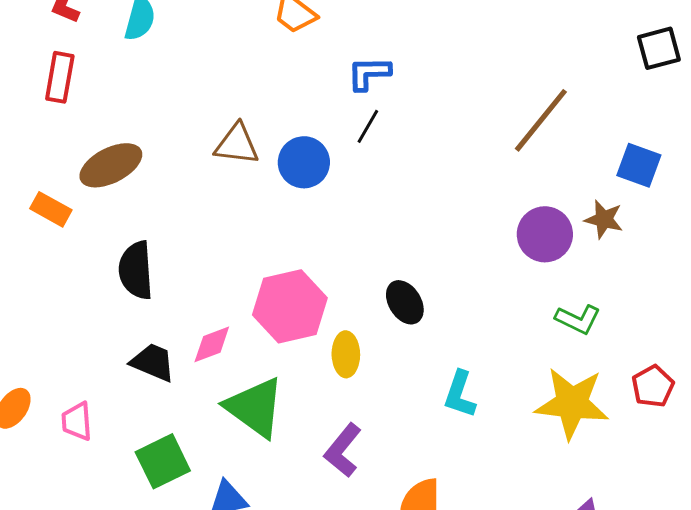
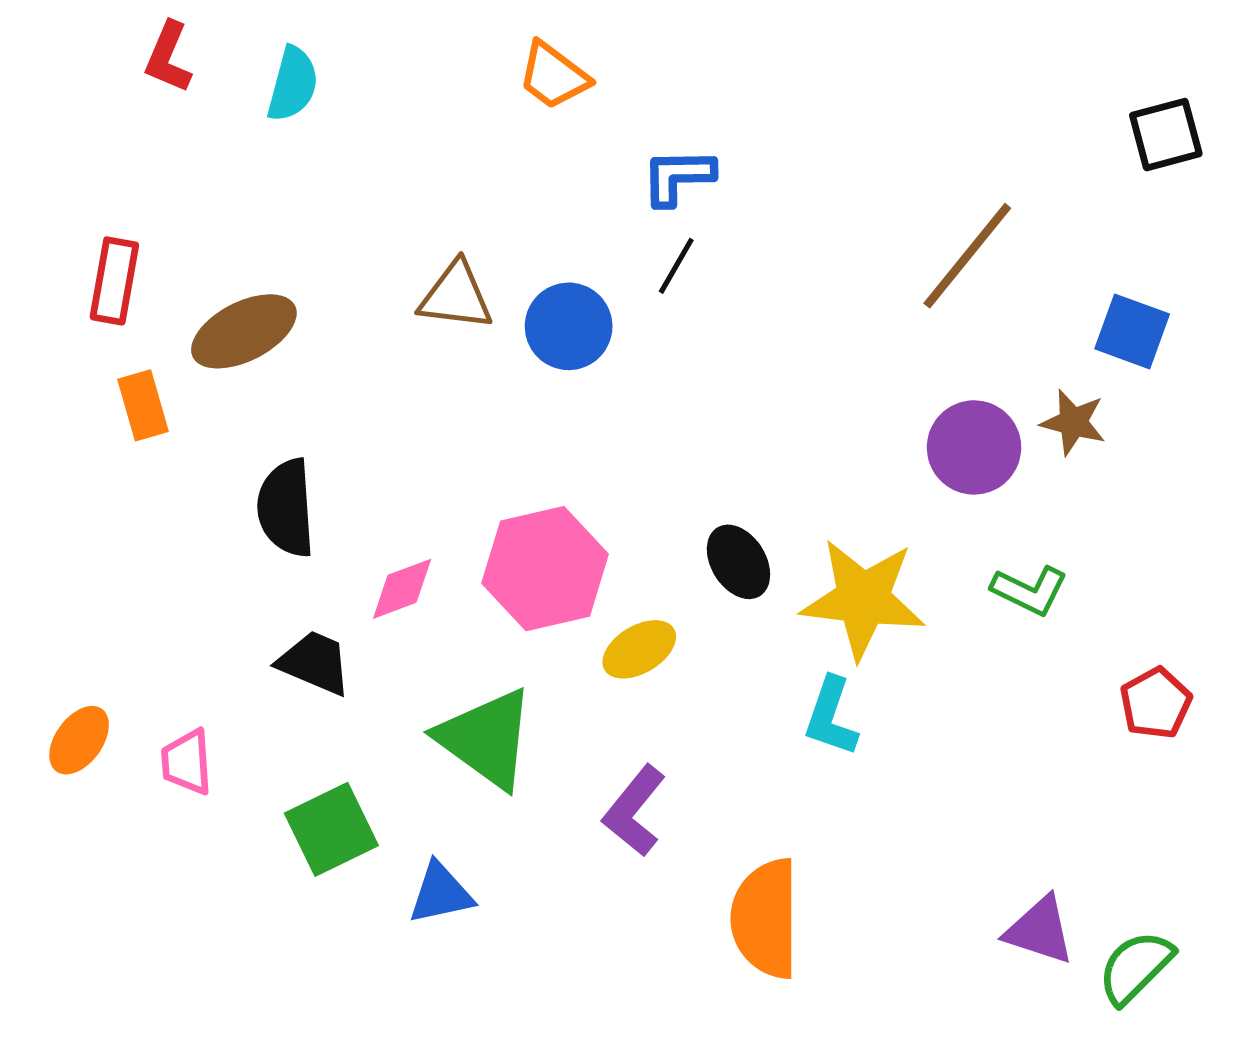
red rectangle: (60, 77) -> (114, 281), moved
orange rectangle: (51, 209) -> (143, 405), turned 45
pink diamond: (212, 344) -> (402, 589), moved
yellow ellipse: (346, 354) -> (639, 649), turned 60
yellow star: (572, 403) -> (863, 599), moved

